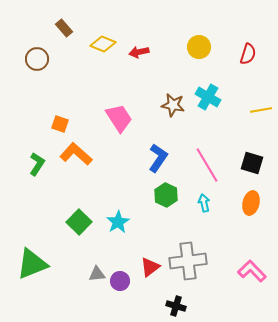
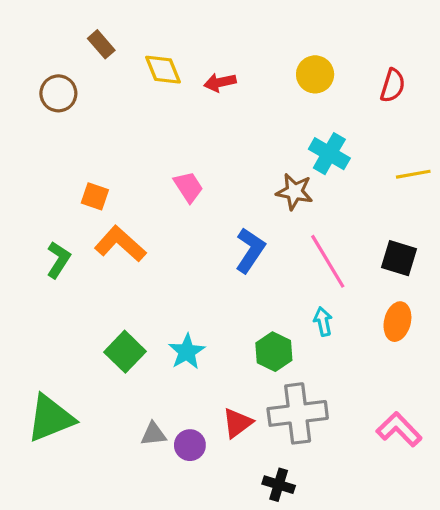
yellow diamond: (103, 44) -> (163, 70), turned 45
brown star: (173, 105) -> (294, 192), moved
pink trapezoid: (119, 118) -> (188, 187), size x0.7
green hexagon: (166, 195) -> (274, 352), moved

